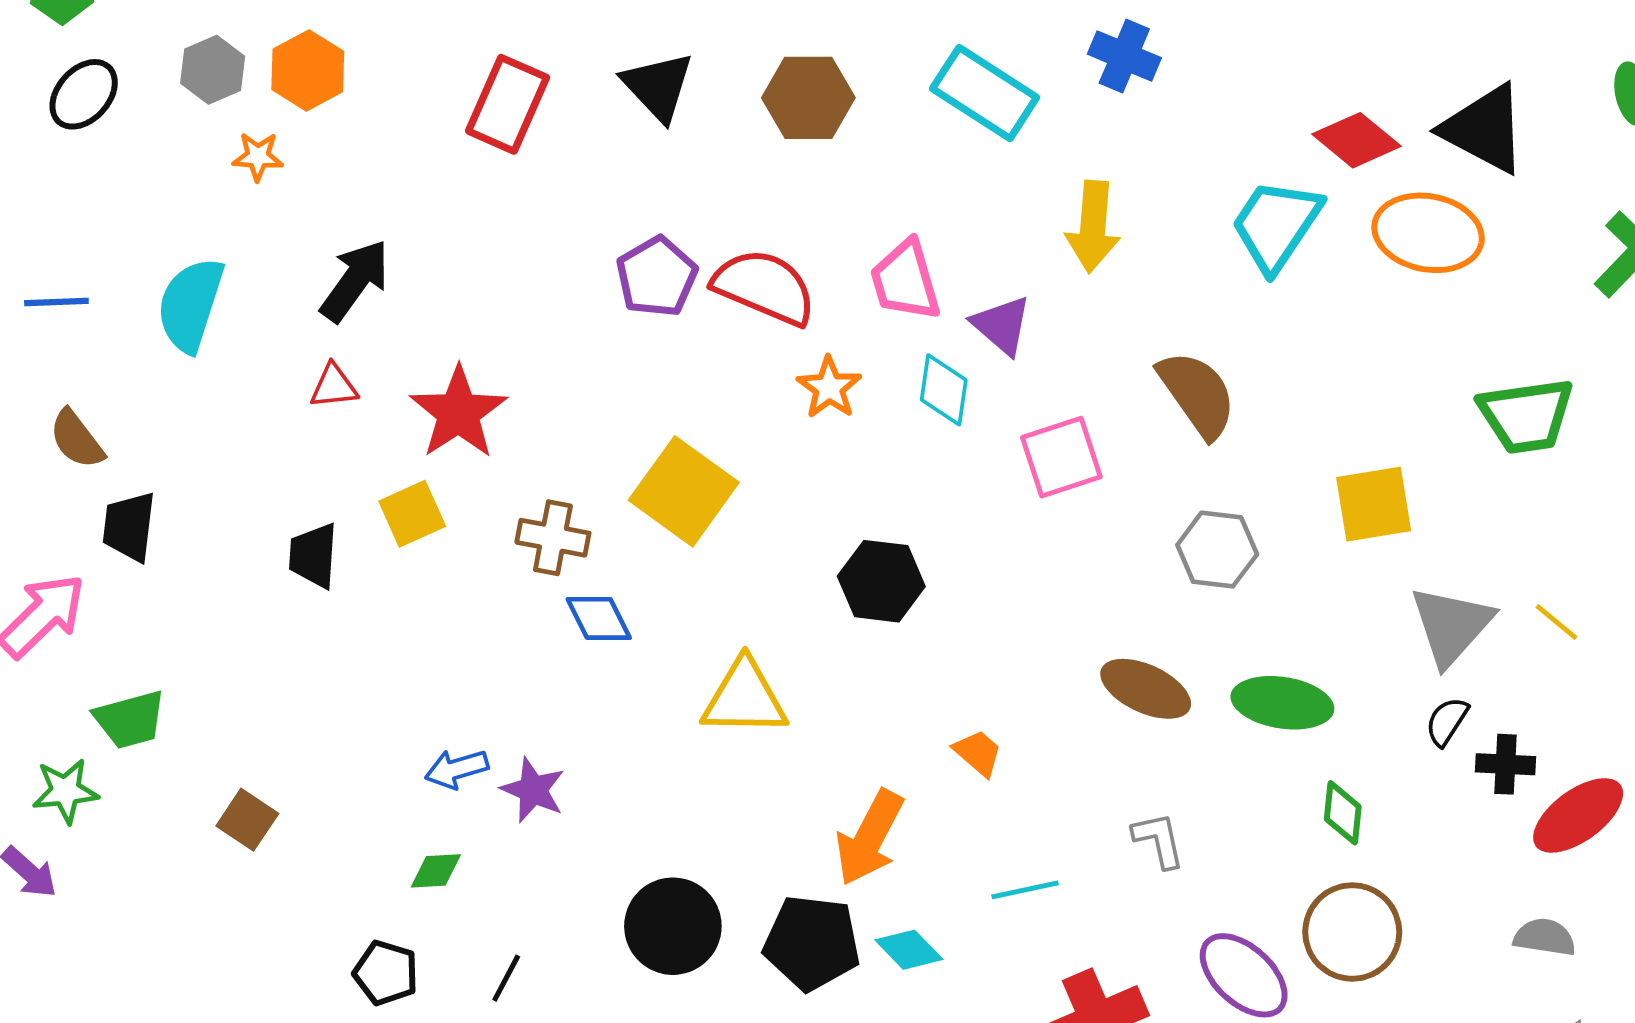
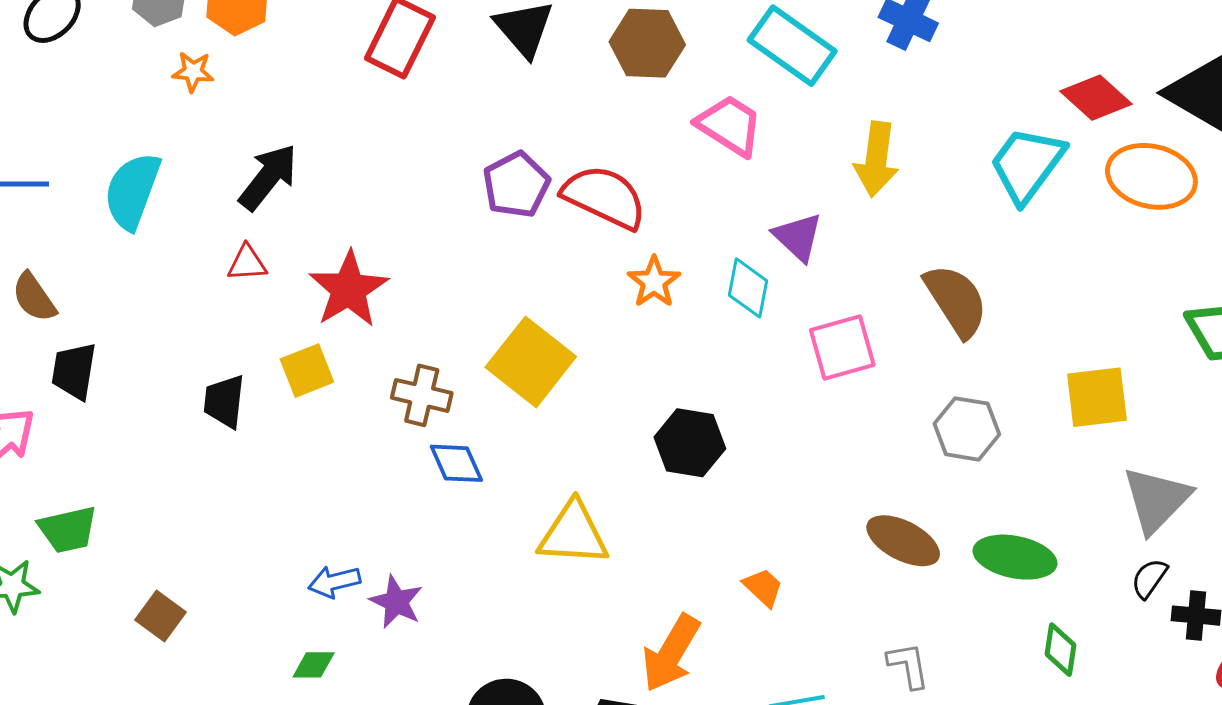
pink trapezoid: (905, 280) -> (729, 125), moved, turned 136

